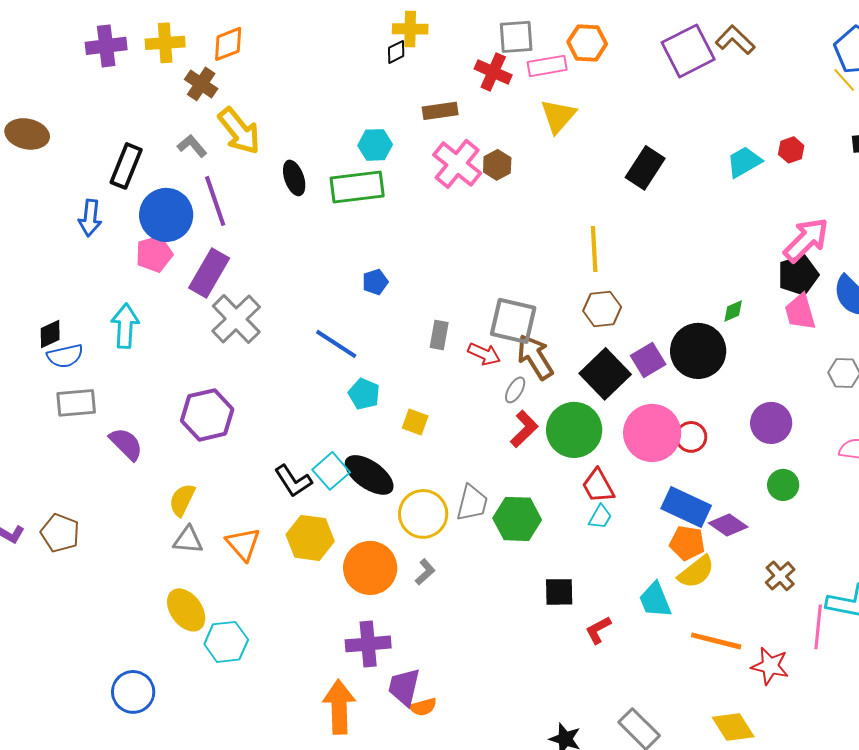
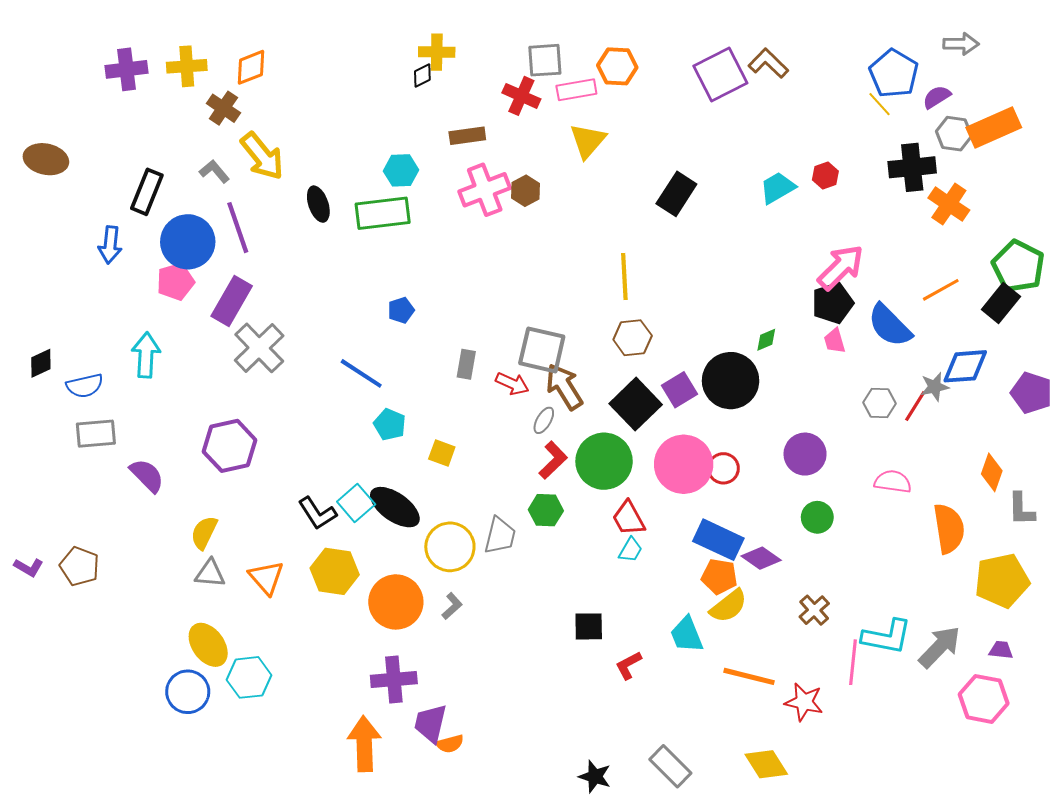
pink cross: (457, 164) -> (485, 190), turned 30
pink trapezoid: (800, 312) -> (835, 341), size x0.7
black diamond: (50, 334) -> (41, 363), moved
green hexagon: (517, 519) -> (546, 510), moved, size x0.7
blue circle: (133, 692) -> (188, 692), moved

